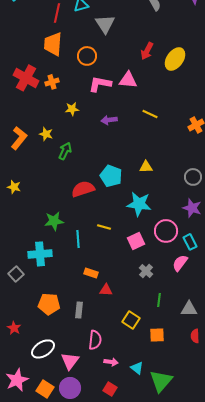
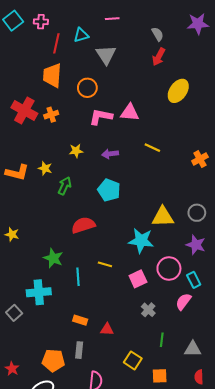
red arrow: (147, 51) -> (159, 57), moved
yellow star: (72, 109) -> (76, 151), moved
orange L-shape: (19, 138) -> (17, 172), turned 65
yellow triangle: (146, 167) -> (163, 217), moved, size x1.6
cyan pentagon: (111, 176) -> (109, 190), moved
yellow star: (14, 187) -> (12, 234), moved
green star: (54, 221) -> (53, 258), turned 30
orange rectangle: (91, 273) -> (80, 320), moved
orange pentagon: (49, 304) -> (53, 360), moved

